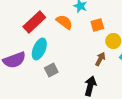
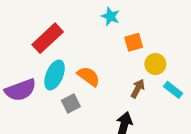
orange semicircle: (64, 22) -> (89, 76), moved

